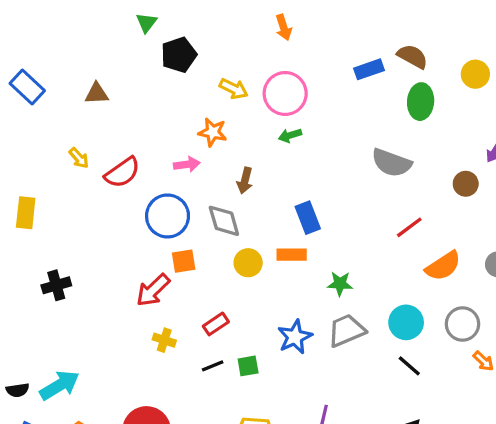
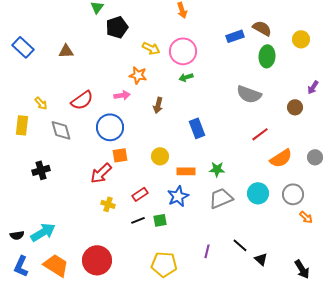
yellow arrow: (79, 158) -> (41, 103), moved
gray diamond: (224, 221) -> (61, 130), moved
orange rectangle: (292, 255) -> (186, 171), moved
blue star: (295, 337) -> (178, 196), moved
black line: (409, 366) -> (240, 245), moved

